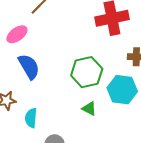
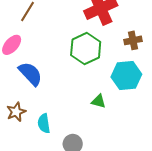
green hexagon: (87, 72) -> (86, 48), moved

